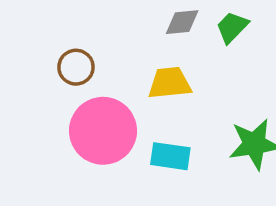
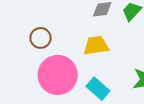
cyan rectangle: (170, 156) -> (98, 89), turned 35

